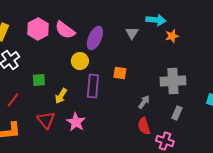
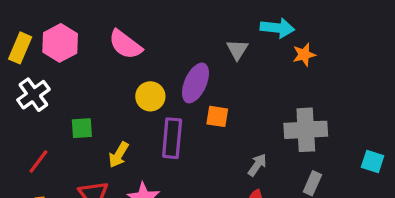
pink hexagon: (38, 29) -> (60, 43), moved
purple ellipse: (95, 38) -> (195, 83), moved

